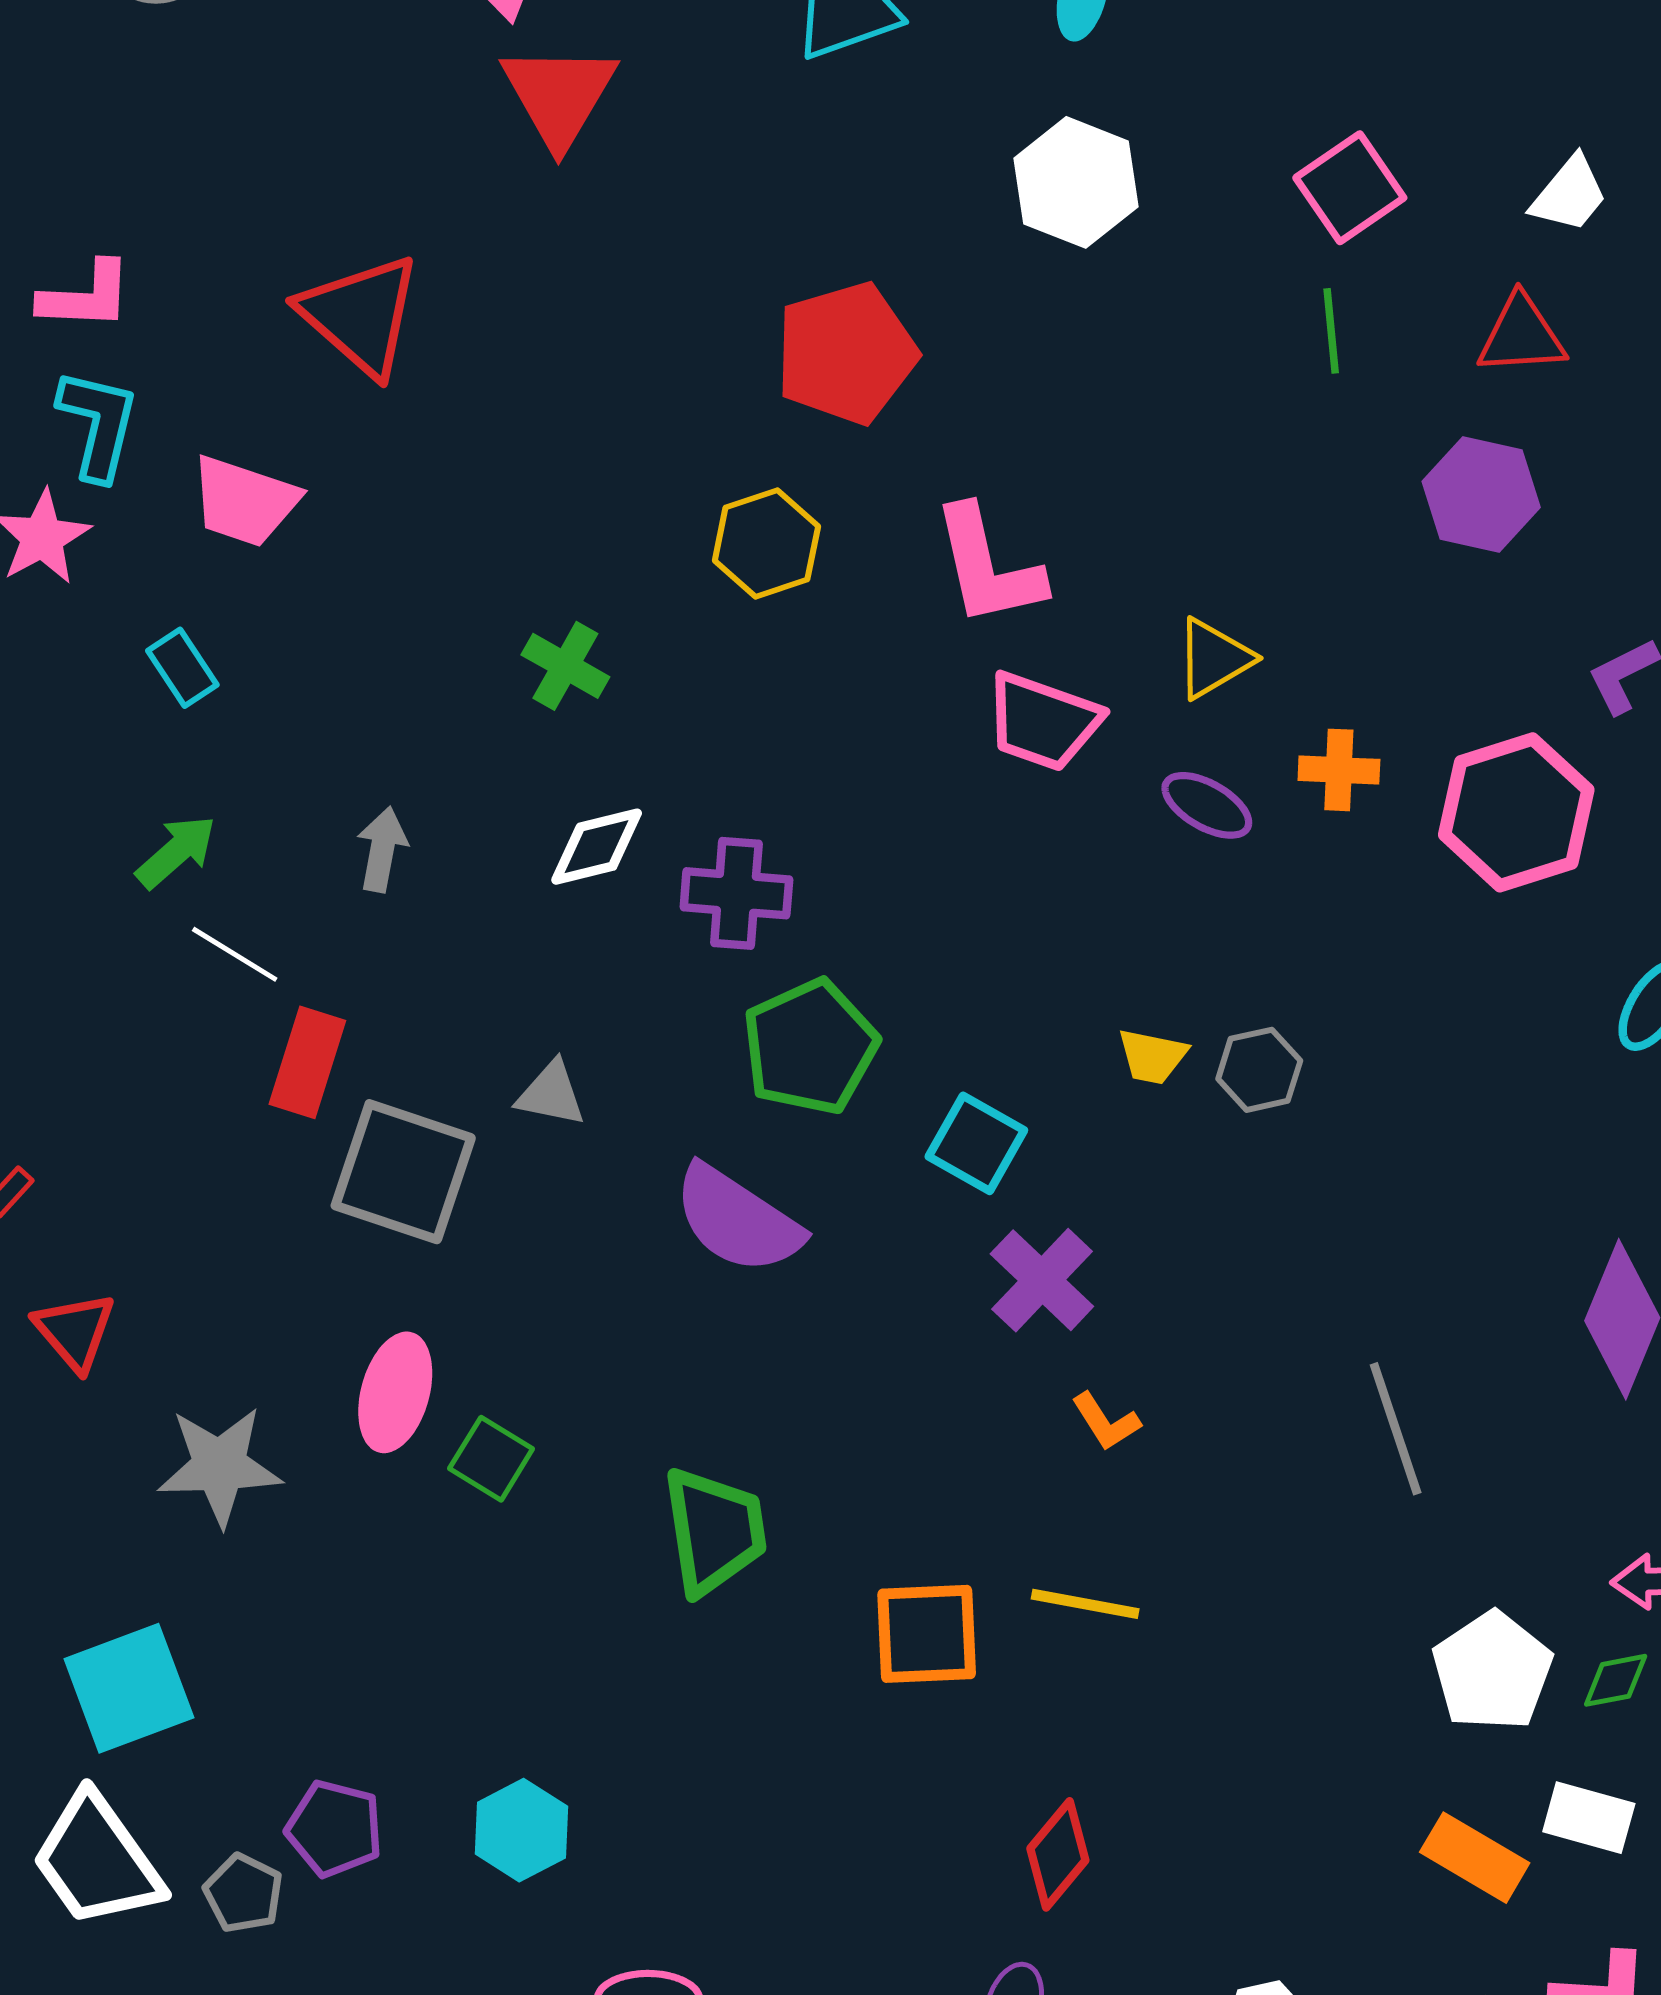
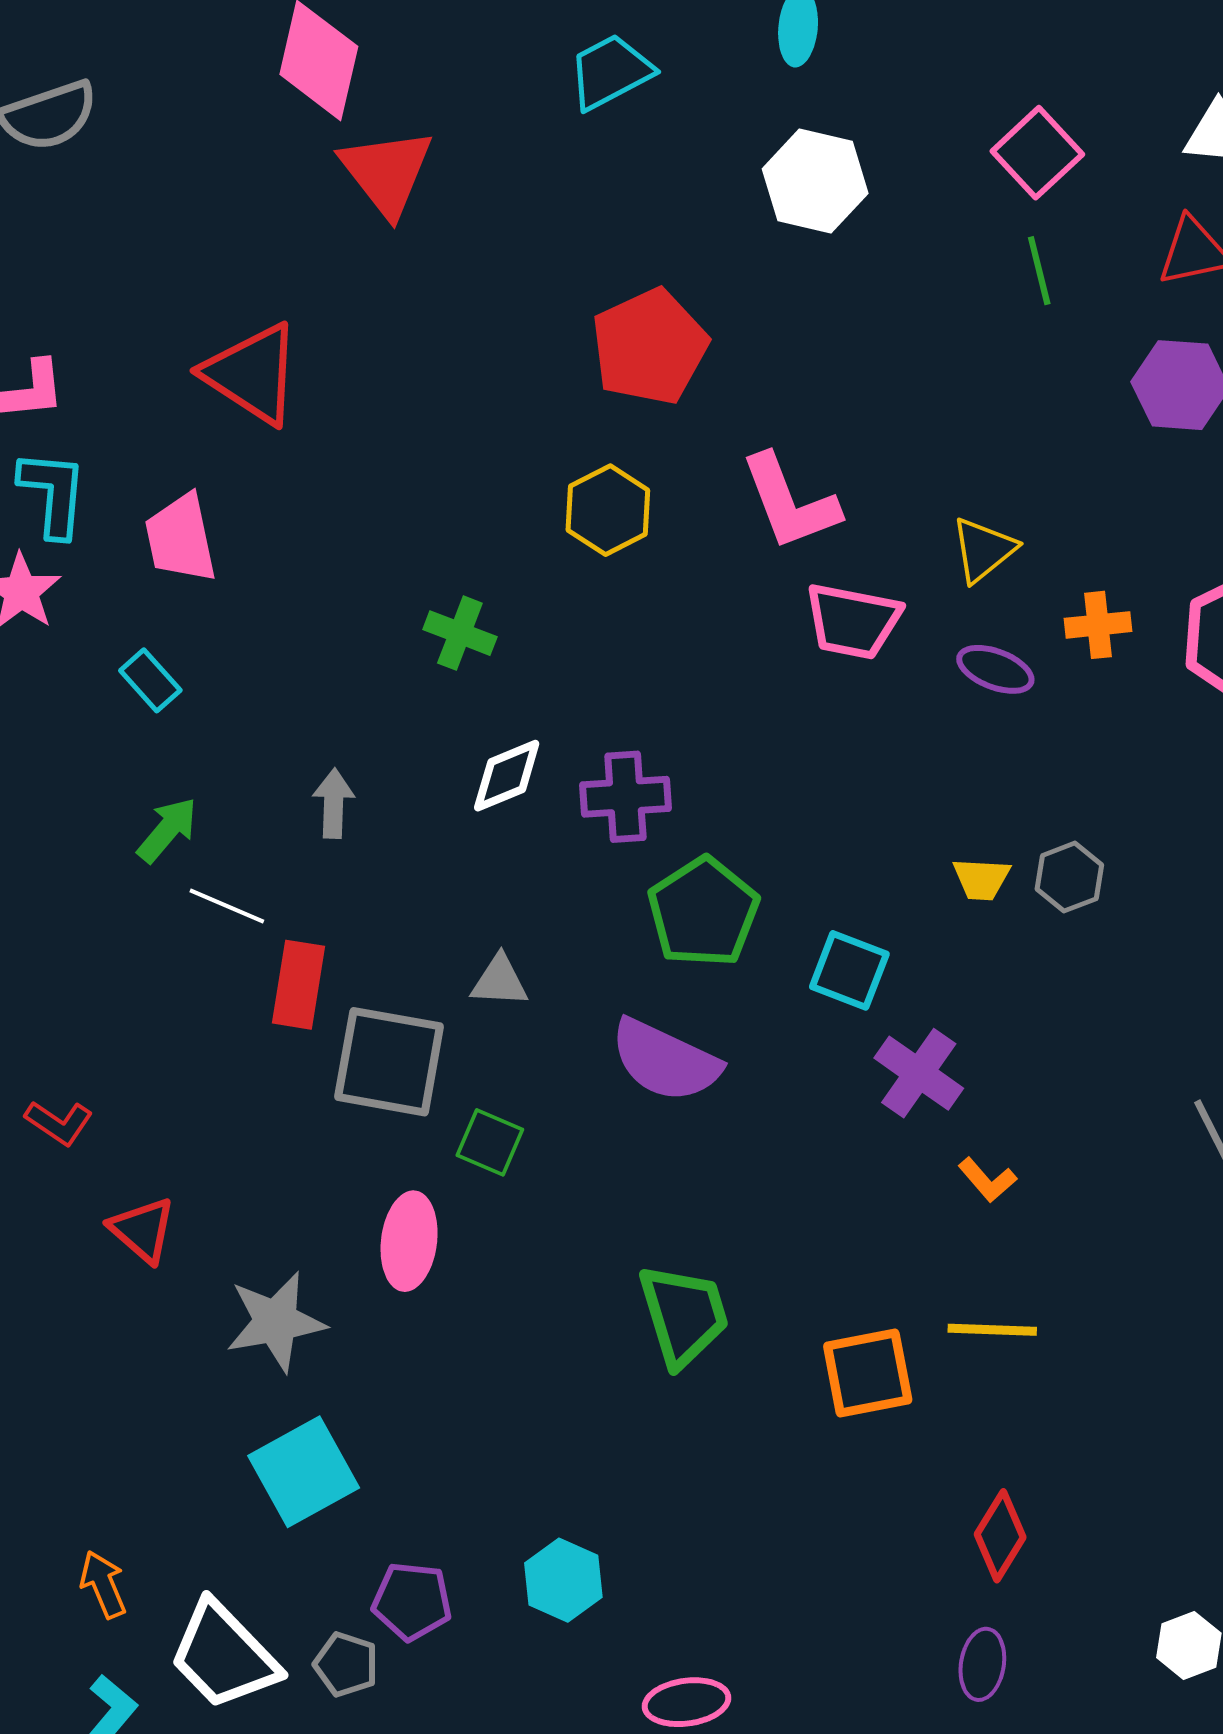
pink trapezoid: (244, 501) -> (181, 538), turned 68
green square: (491, 1459) -> (490, 1142), moved
cyan square: (129, 1688) -> (304, 1472), moved

